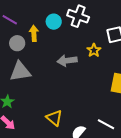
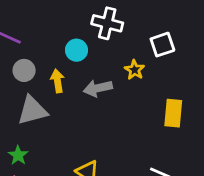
cyan circle: (54, 22) -> (76, 50), moved
yellow arrow: (34, 33) -> (57, 81), moved

